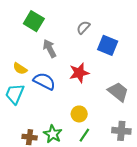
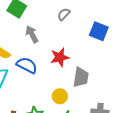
blue square: (108, 45) -> (99, 31), moved
gray trapezoid: (118, 92) -> (81, 77), moved, turned 60

